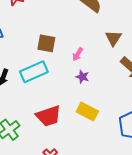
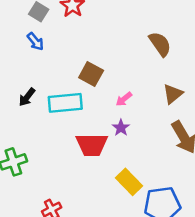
yellow rectangle: (87, 111) -> (129, 182), moved
red trapezoid: (48, 116) -> (92, 145), moved

